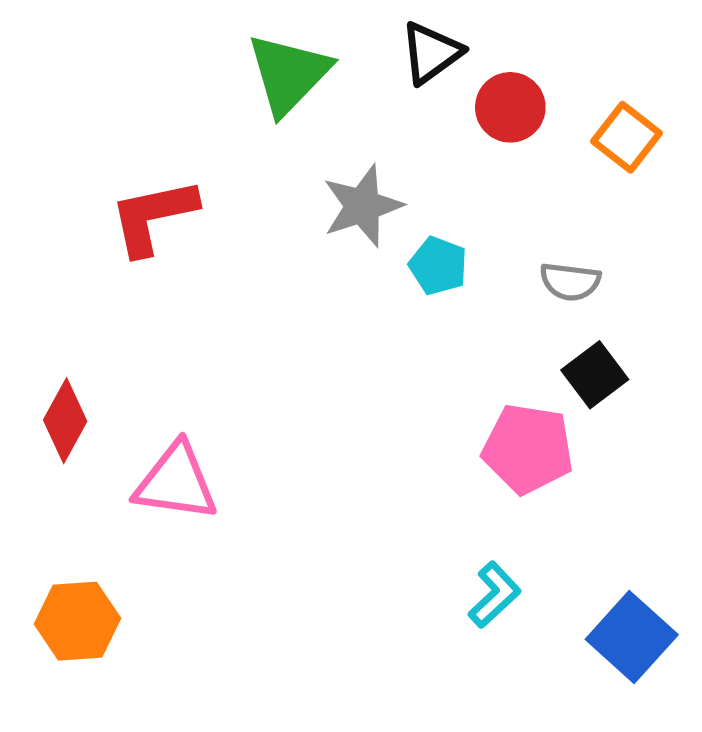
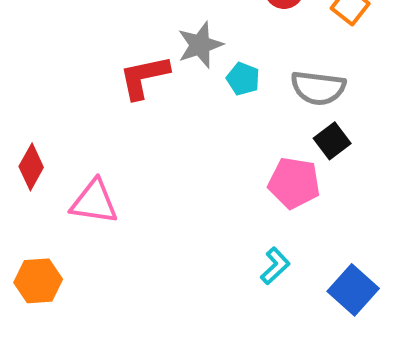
red L-shape: (153, 216) -> (144, 77), moved
gray semicircle: (570, 282) -> (318, 88), size x1.6

